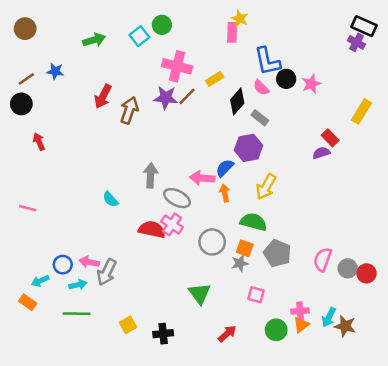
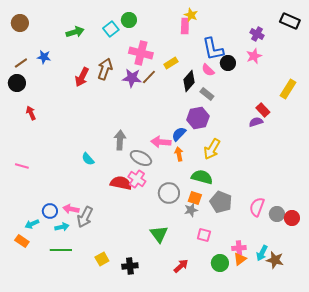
purple cross: (356, 42) -> (257, 34), moved
pink star: (311, 84) -> (254, 56), moved
brown arrow: (129, 110) -> (105, 69), moved

